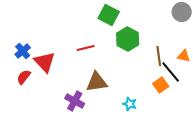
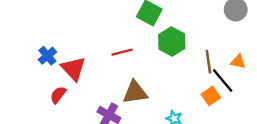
red semicircle: (24, 77) -> (58, 95), moved

